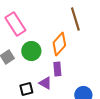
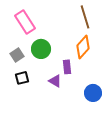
orange diamond: (59, 44) -> (83, 47), moved
black square: (26, 89) -> (22, 78), moved

